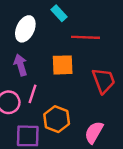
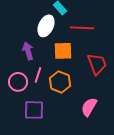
white ellipse: (25, 29) -> (46, 26), moved
orange hexagon: (57, 119) -> (60, 82), moved

